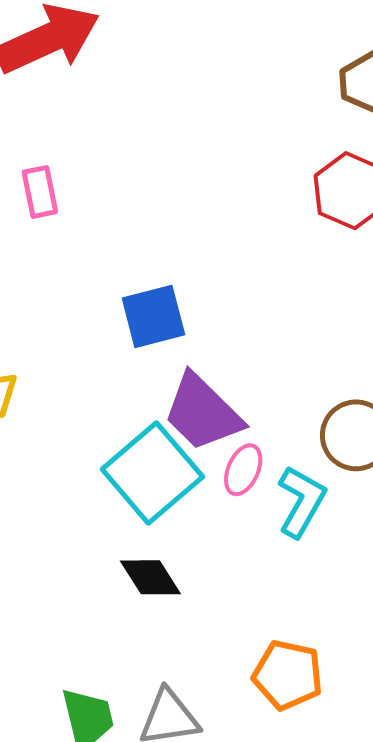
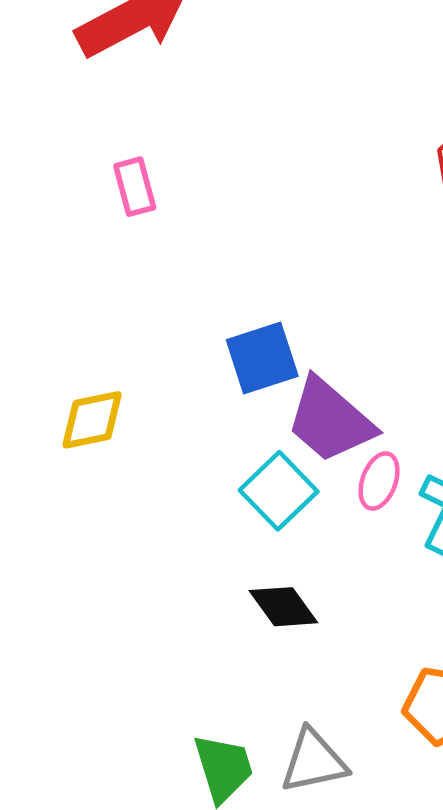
blue square: (153, 316) -> (262, 358), moved
cyan square: (152, 473) -> (279, 491), size x0.7

